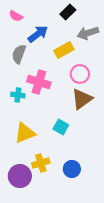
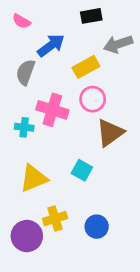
black rectangle: (68, 12) -> (91, 16), turned 35
pink circle: (80, 74) -> (93, 99), moved

